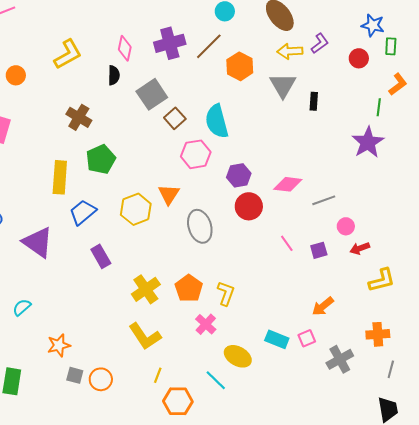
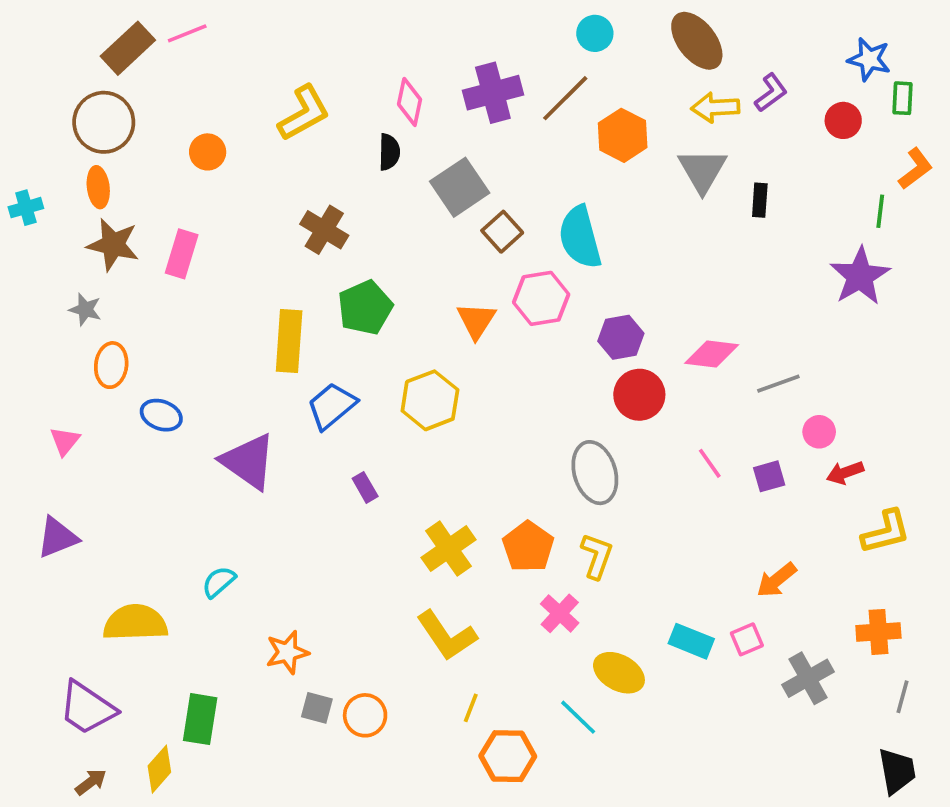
orange triangle: (169, 194) -> (476, 321), moved
gray ellipse: (200, 226) -> (595, 473), moved
purple rectangle: (101, 256) -> (365, 487), size x0.7

